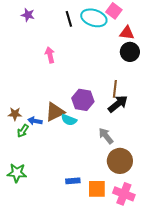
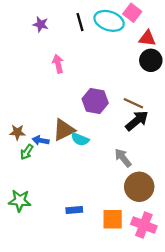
purple star: (28, 15) -> (41, 24), moved
brown line: (115, 89) -> (133, 103), turned -72
purple hexagon: (83, 100) -> (95, 101), moved
blue rectangle: (73, 181) -> (74, 210), moved

